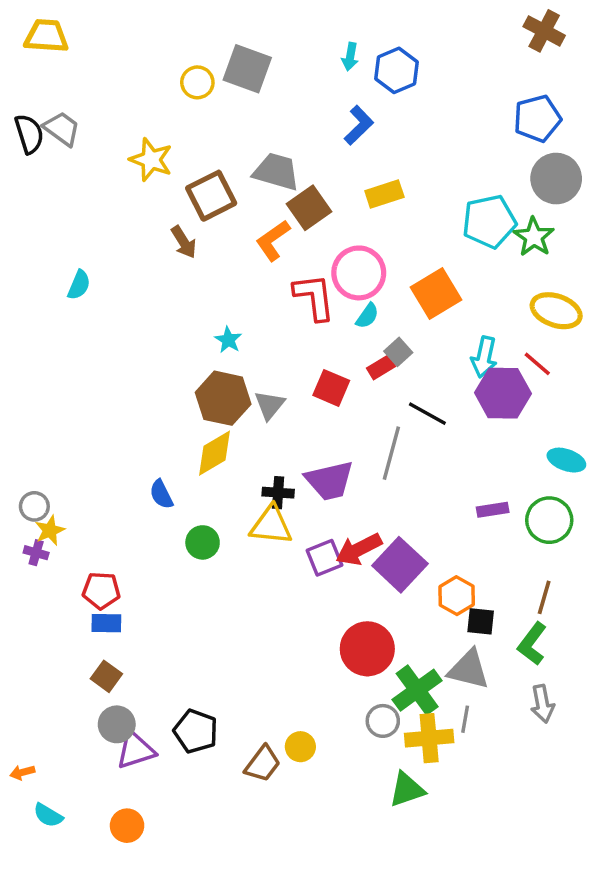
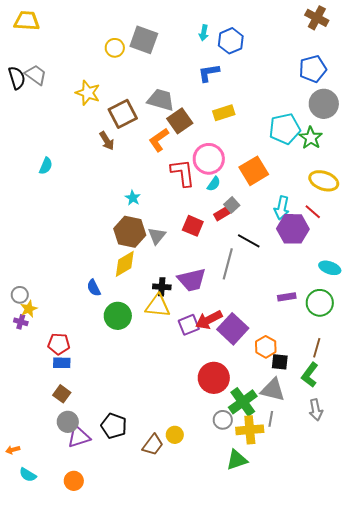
blue L-shape: (359, 125) -> (209, 73), turned -145
green circle: (203, 542) -> (118, 316), size x1.4

